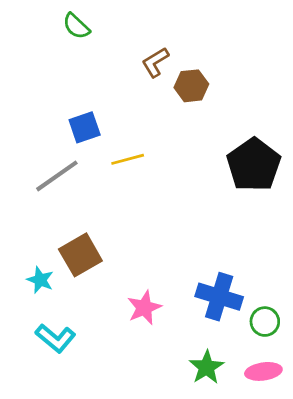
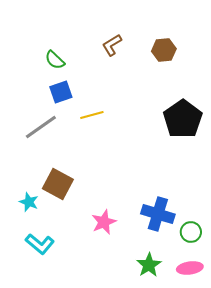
green semicircle: (76, 26) -> (55, 60), moved
brown hexagon: (191, 86) -> (164, 50), moved
brown square: (80, 255) -> (58, 184), turned -32

